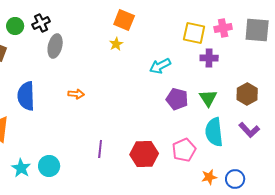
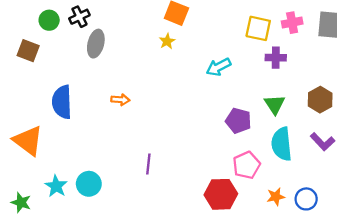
purple pentagon: (177, 99) -> (238, 121), moved
red hexagon: (144, 154) -> (221, 194), moved

